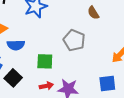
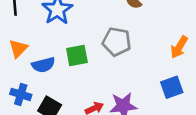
green square: (45, 61) -> (77, 56), moved

